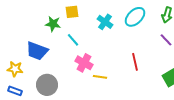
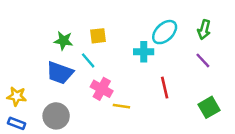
yellow square: (72, 12) -> (98, 36), moved
cyan cross: (105, 22) -> (144, 52), moved, turned -35
blue trapezoid: (37, 51) -> (60, 73), moved

